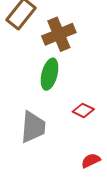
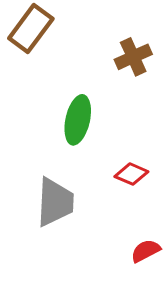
brown cross: (59, 34) -> (133, 57), moved, size x0.7

